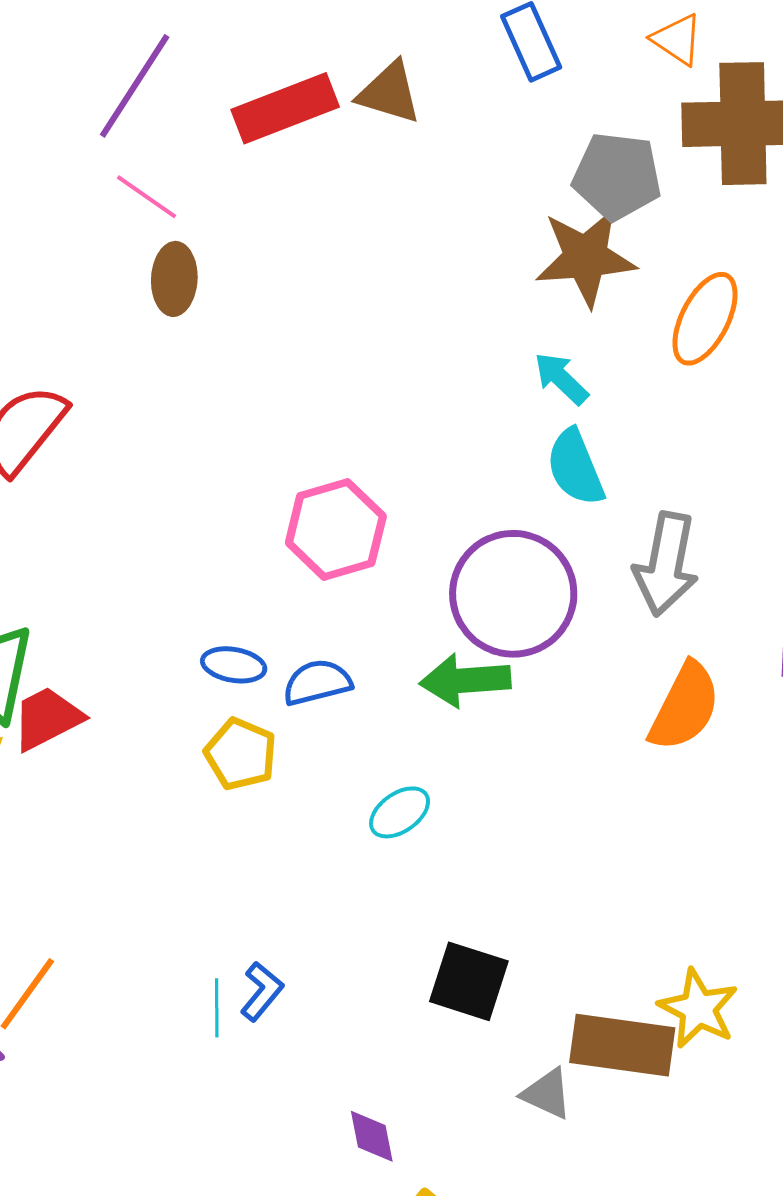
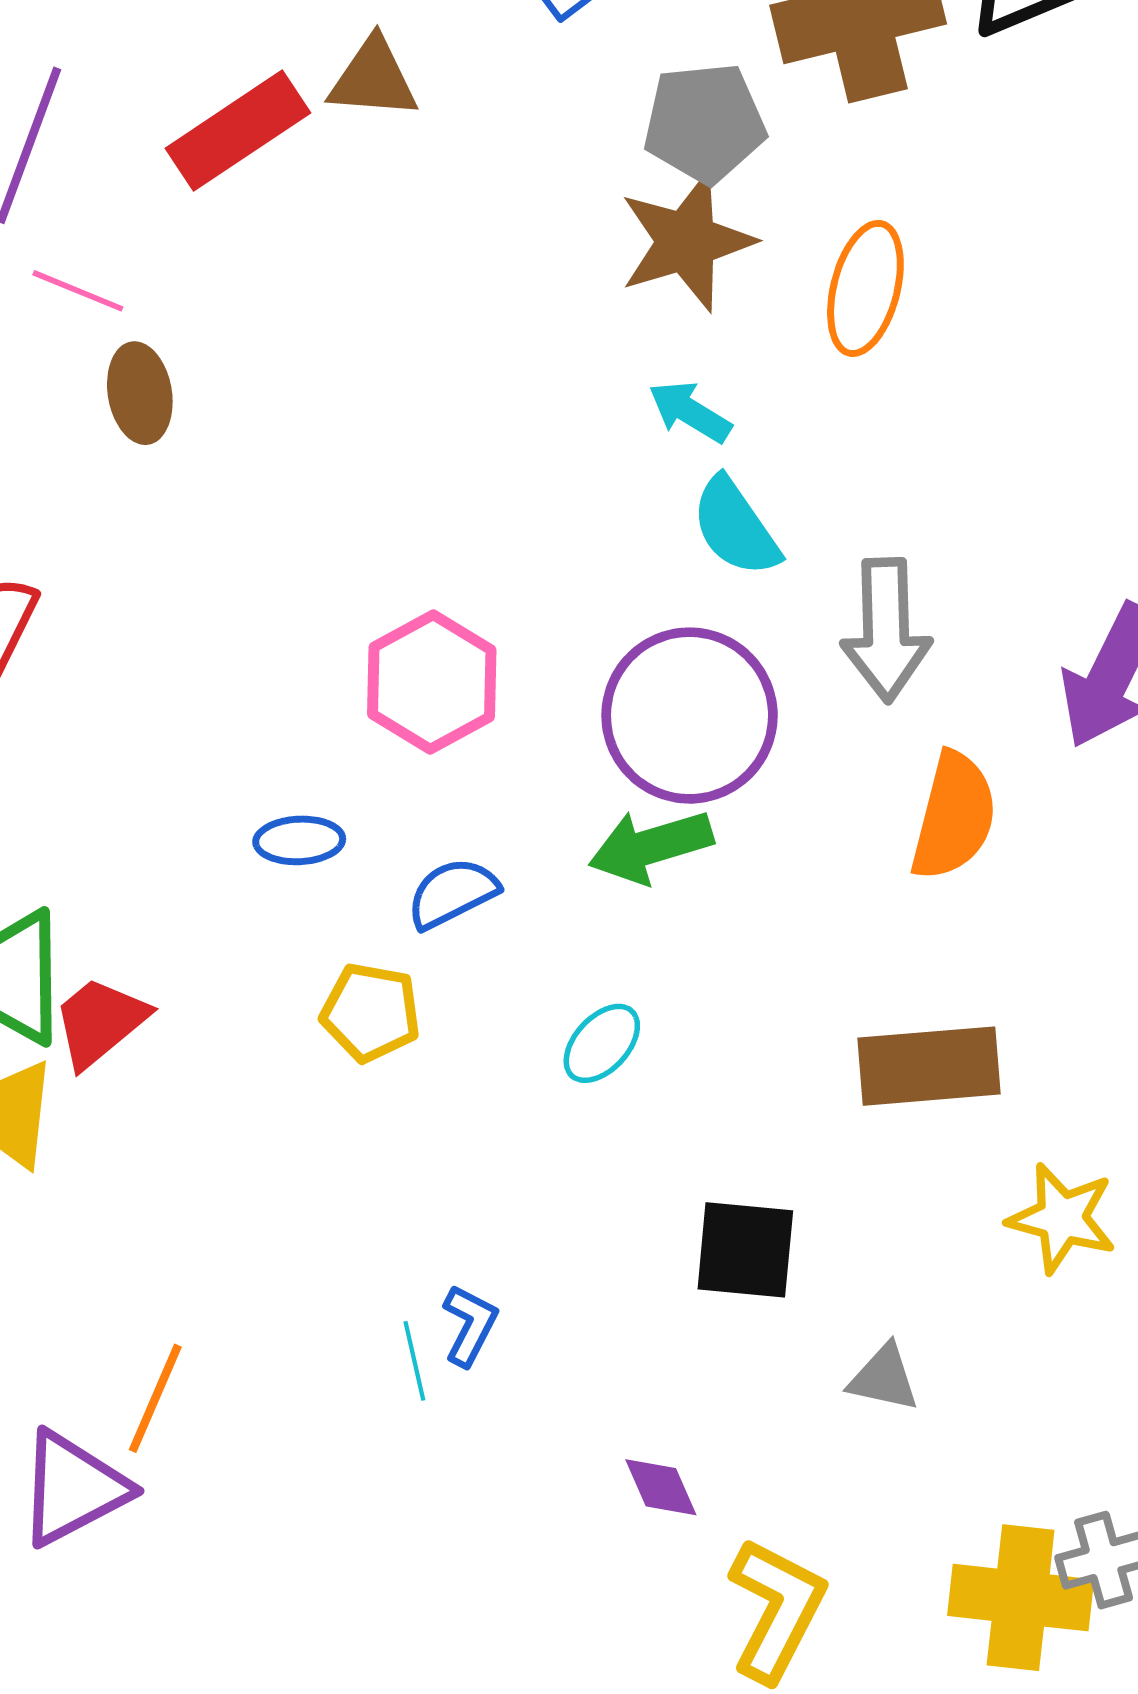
blue ellipse: (234, 665) -> (299, 840), moved
brown rectangle: (622, 1045) -> (929, 1066), moved

